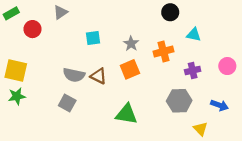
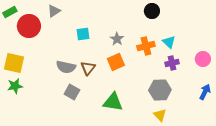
red circle: (32, 29) -> (29, 26), size x1.5
cyan triangle: (194, 35) -> (169, 42), moved, turned 32
brown triangle: (99, 76) -> (88, 68), turned 42
gray square: (67, 103) -> (72, 92), moved
blue arrow: (219, 105) -> (205, 92), moved, turned -84
yellow triangle: (200, 129) -> (160, 115), moved

